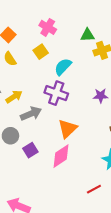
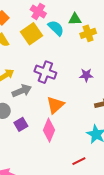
yellow square: (41, 52) -> (32, 34), size x1.5
cyan semicircle: (63, 67) -> (56, 28), moved, turned 90
pink diamond: (61, 156) -> (49, 130), turned -35

